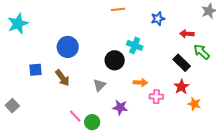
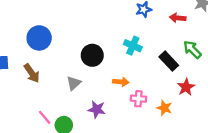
red arrow: (187, 34) -> (178, 18), moved
cyan cross: (135, 45) -> (133, 46), moved
red star: (181, 87) -> (186, 87), moved
orange star: (194, 104) -> (164, 108), moved

